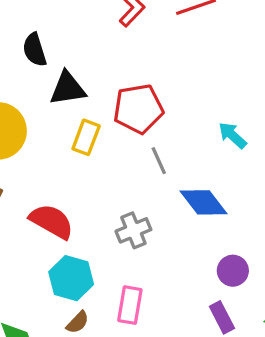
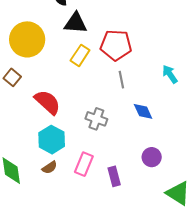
blue diamond: (204, 202) -> (143, 111), size x0.7
gray cross: (133, 230) -> (96, 119), turned 30
purple rectangle: (222, 317) -> (114, 176), moved

